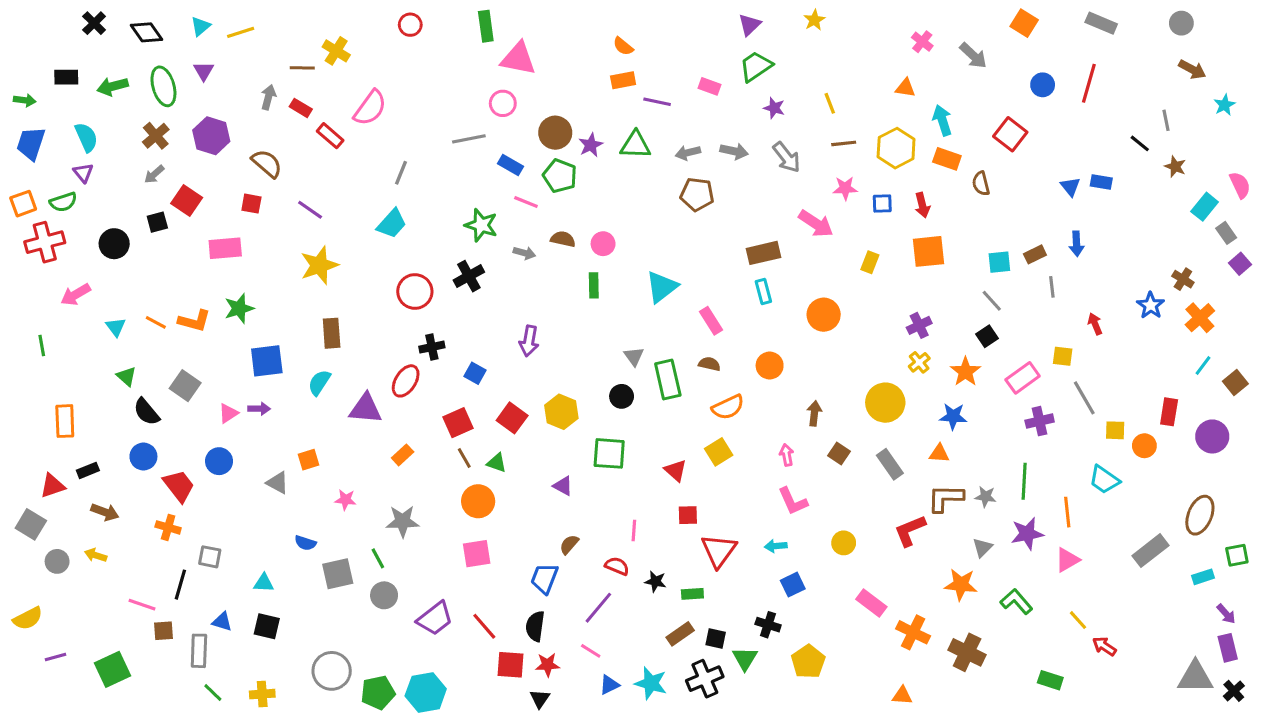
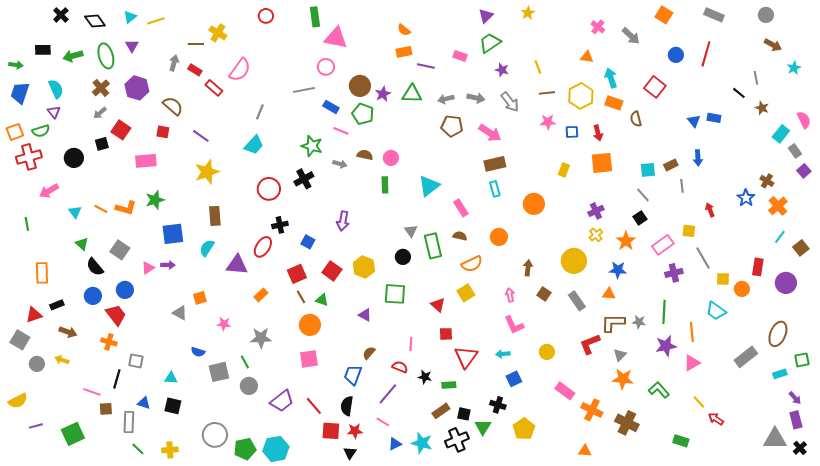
pink arrow: (816, 224) -> (490, 133), moved
blue circle: (219, 461) -> (125, 290), moved
gray triangle: (982, 548) -> (620, 355), moved

